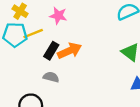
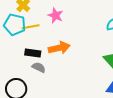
black rectangle: (51, 51) -> (33, 53), moved, turned 56

